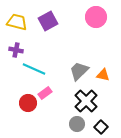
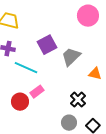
purple square: (48, 21) -> (47, 45), moved
gray trapezoid: (79, 71) -> (71, 57), moved
black cross: (86, 101) -> (78, 100), size x0.7

